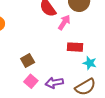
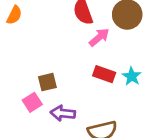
brown square: (28, 60) -> (47, 82), moved
cyan star: (90, 63) -> (132, 76), moved

